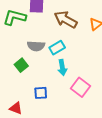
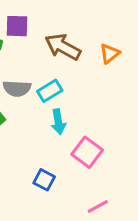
blue square: (41, 93) -> (44, 180), moved, turned 32

